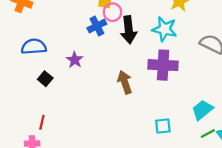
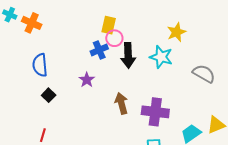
blue semicircle: (34, 47) -> (40, 65), turned -95
purple star: (75, 60) -> (87, 80), moved
purple cross: (163, 65) -> (155, 112), moved

